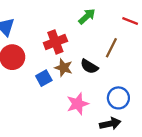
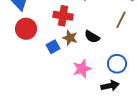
red cross: (55, 42) -> (63, 16), turned 30
brown line: (111, 48) -> (121, 20), moved

